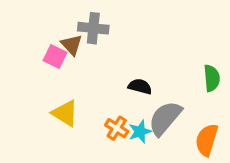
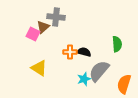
brown triangle: (72, 45) -> (43, 27), turned 32
green semicircle: (212, 78) -> (117, 44), moved
orange cross: (117, 128) -> (70, 52), moved, turned -32

